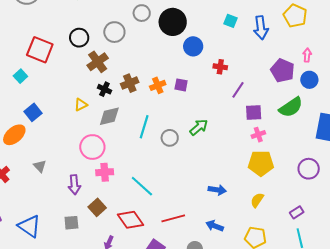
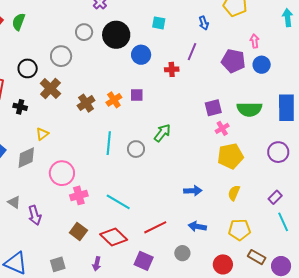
cyan square: (231, 21) -> (159, 23), moved
blue arrow: (261, 28) -> (204, 23), size x0.6
black cross: (104, 89) -> (20, 107), moved
purple line: (238, 90) -> (192, 52), moved
green semicircle: (291, 107) -> (249, 109), moved, turned 45
gray diamond: (109, 116) -> (26, 158), moved
purple arrow: (74, 185) -> (35, 215), moved
gray square: (71, 223) -> (58, 264), moved

